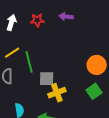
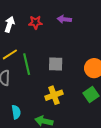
gray square: (47, 79) -> (56, 64), moved

